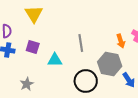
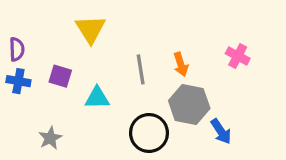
yellow triangle: (34, 14) -> (90, 29), moved
orange arrow: (121, 41) -> (181, 64), moved

